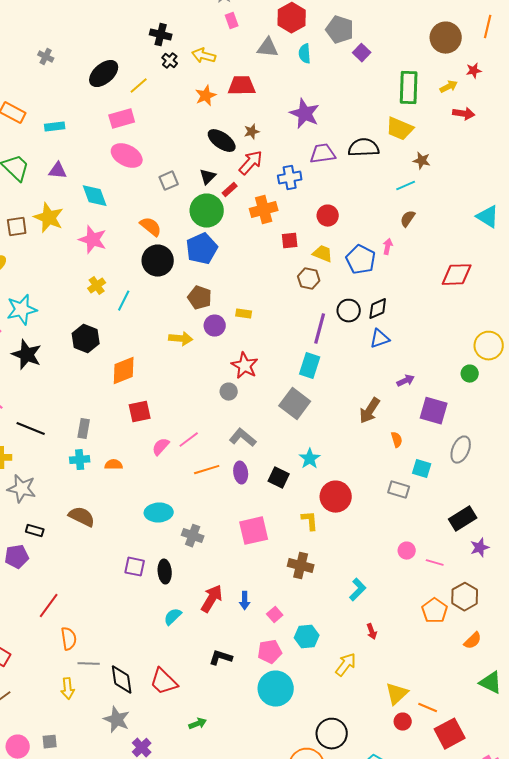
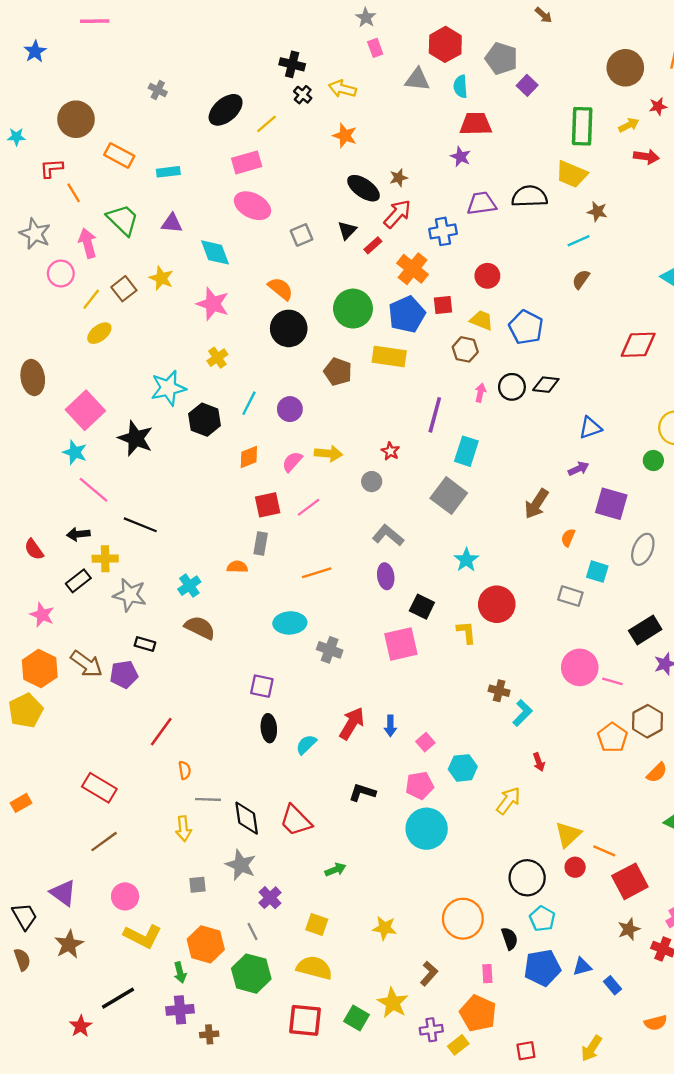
red trapezoid: (242, 86) -> (476, 124), moved
orange star: (206, 96) -> (345, 136), turned -30
purple star: (305, 114) -> (461, 157), size x0.6
orange cross: (264, 210) -> (413, 269), turned -36
green circle: (207, 211) -> (353, 309), moved
yellow star: (49, 218) -> (161, 278), size x0.7
brown square: (17, 227) -> (124, 289), turned -30
pink arrow: (388, 247) -> (480, 393), moved
blue pentagon: (202, 249) -> (407, 314), moved
cyan line: (124, 301) -> (249, 403), moved
black diamond: (378, 309) -> (546, 385), turned 30
cyan star: (22, 310) -> (168, 388), moved
yellow rectangle: (244, 314) -> (389, 356), moved, size x1.8
purple circle: (215, 326) -> (290, 409), moved
purple line: (320, 329) -> (435, 415), moved
yellow arrow: (181, 339) -> (328, 453), moved
blue triangle: (380, 339) -> (590, 428), moved
red star: (245, 366) -> (390, 451), size x0.6
orange diamond: (124, 371) -> (249, 457), size x0.7
gray rectangle: (84, 429) -> (261, 543), moved
pink line: (189, 440) -> (309, 507), moved
orange semicircle: (397, 440) -> (568, 538), turned -140
pink semicircle: (161, 447) -> (292, 462), moved
cyan cross: (80, 460) -> (189, 586), moved, turned -30
orange line: (207, 470) -> (317, 573), moved
black square: (279, 478) -> (422, 607), moved
pink circle: (407, 551) -> (580, 667), size x1.8
brown cross: (301, 566) -> (499, 691), moved, size x0.7
black ellipse: (165, 572) -> (269, 728), moved
orange semicircle: (69, 639) -> (185, 770), size x0.7
black circle: (332, 734) -> (527, 878), moved
gray square: (50, 742) -> (198, 885), moved

